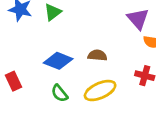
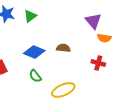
yellow ellipse: (100, 91) -> (63, 90), moved

